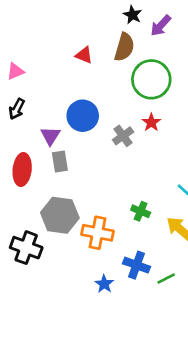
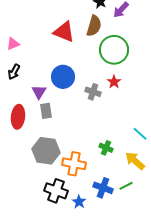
red triangle: (84, 55) -> (64, 32), size x1.6
gray cross: (123, 136) -> (93, 92), turned -35
black cross: (26, 248) -> (56, 191), moved
green line: (166, 279) -> (126, 186), moved

